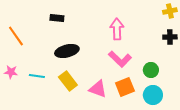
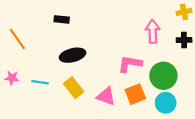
pink arrow: (117, 29) -> (153, 31), moved
pink L-shape: (120, 59) -> (130, 64), turned 145
green circle: (151, 70) -> (163, 76), size x1.6

